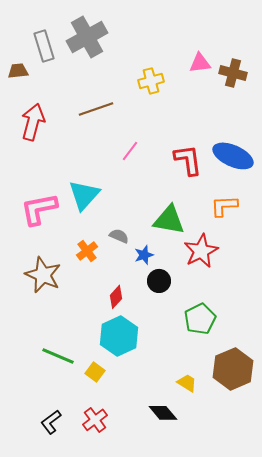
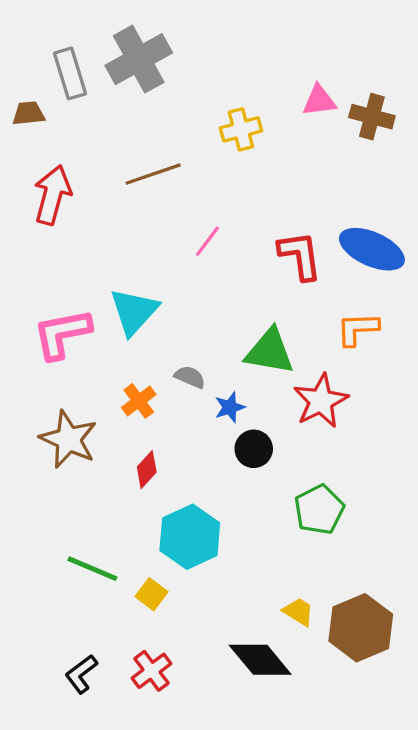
red diamond: (116, 297) -> (147, 470), moved
brown hexagon: (233, 369) -> (361, 628), moved
black diamond: (163, 413) -> (260, 660), size x1.4

